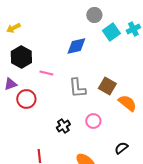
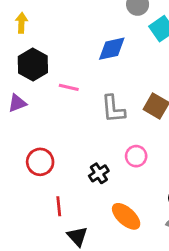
yellow arrow: (13, 28) -> (21, 23), turned 120
red circle: (26, 99) -> (40, 162), moved
black cross: (63, 126) -> (99, 173), moved

